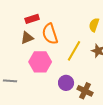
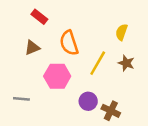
red rectangle: (32, 19) -> (39, 17), moved, turned 56
brown triangle: (27, 38) -> (32, 48), moved

